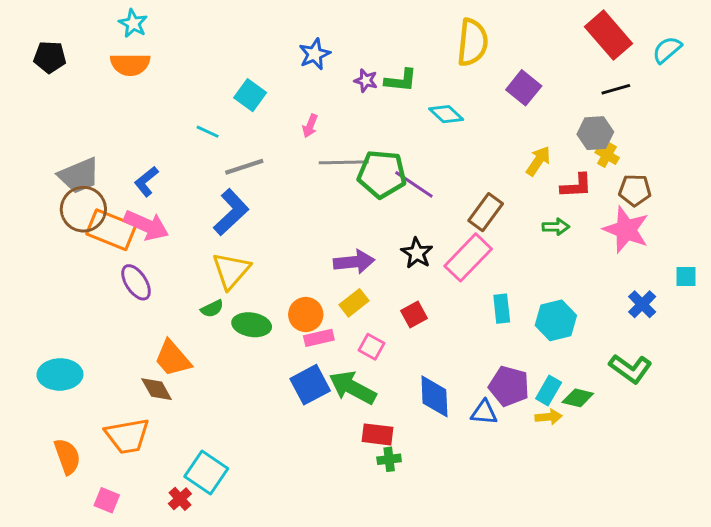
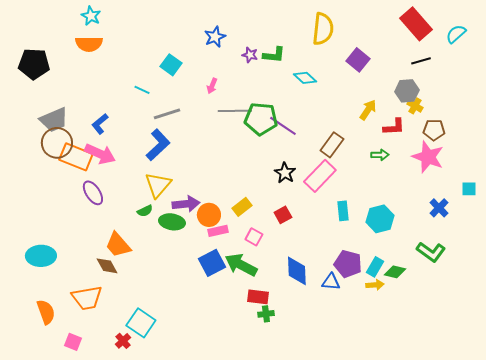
black pentagon: (50, 57) -> (34, 64), moved, size x1.4
purple arrow: (354, 262) -> (186, 204), moved

